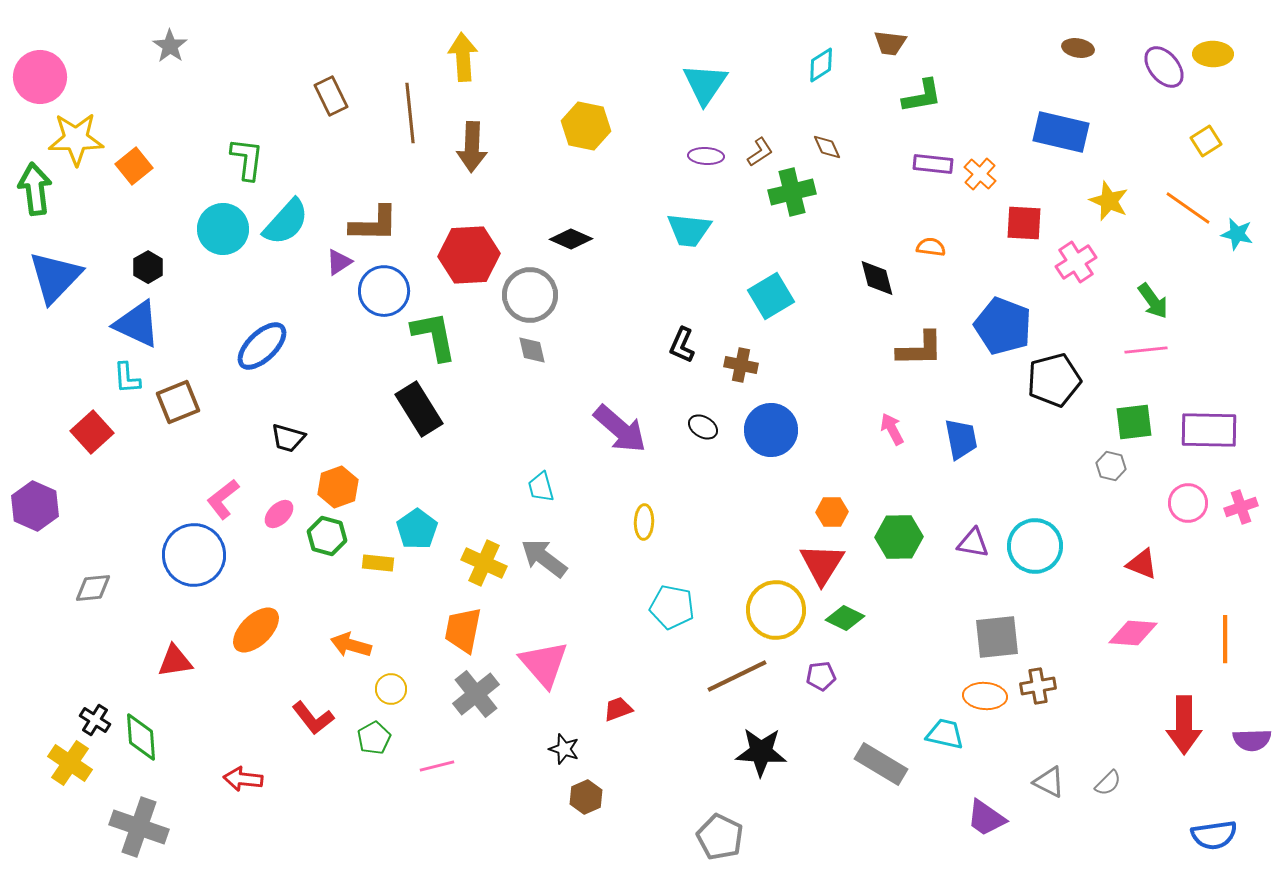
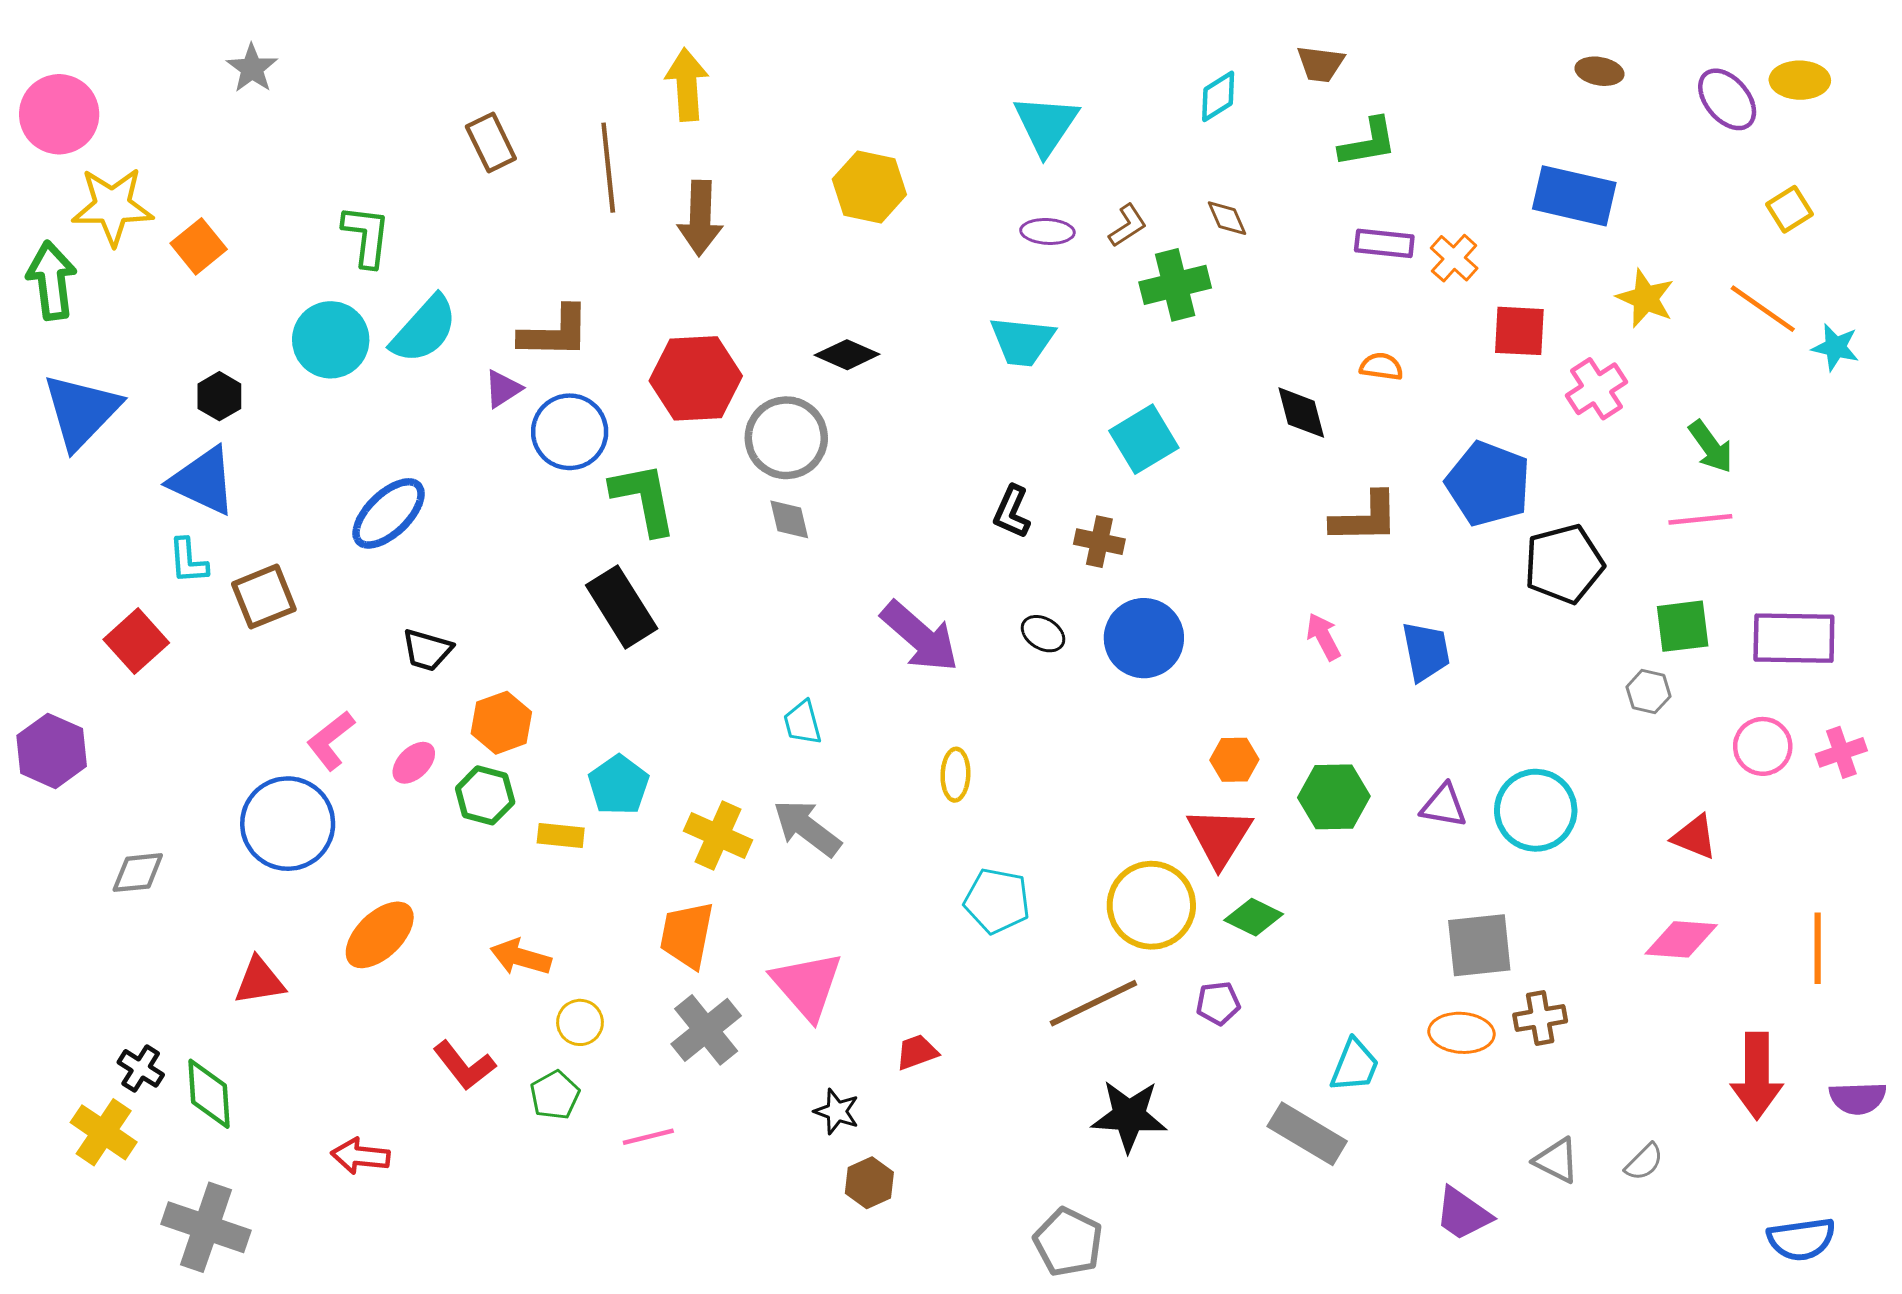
cyan trapezoid: (945, 734) -> (1355, 1065), moved, turned 99

